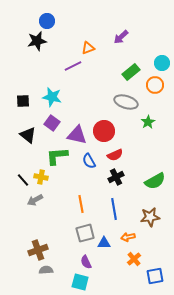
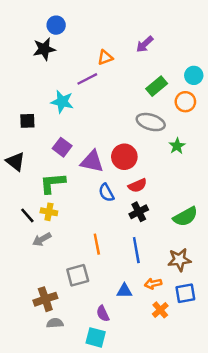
cyan star: (52, 97) -> (62, 102), moved
black triangle: (28, 135) -> (15, 162), moved
green L-shape: (57, 156) -> (53, 183), moved
gray square: (85, 233) -> (78, 275), moved
blue square: (155, 276) -> (185, 293), moved

